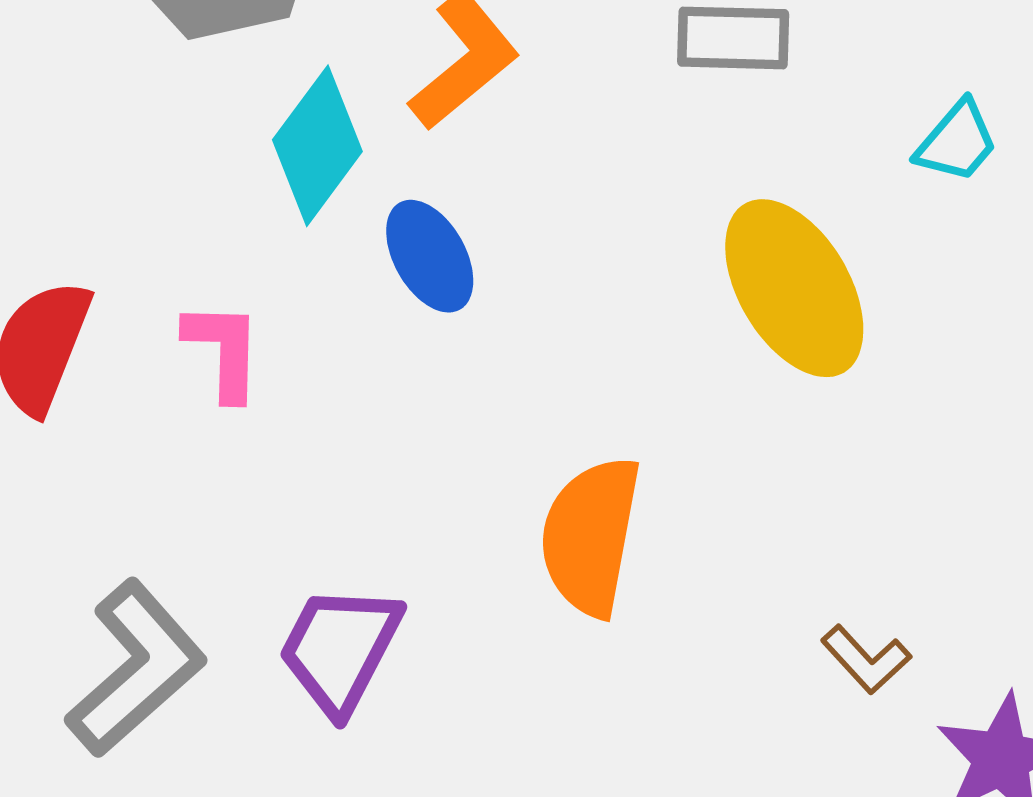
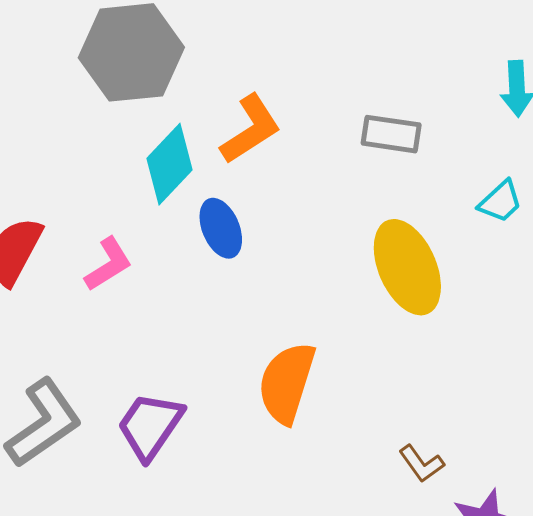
pink L-shape: (223, 350) -> (108, 264), turned 50

